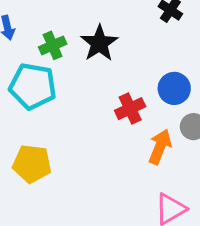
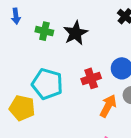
green cross: (53, 45) -> (44, 31), turned 30
cyan pentagon: (33, 86) -> (47, 84), moved

